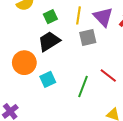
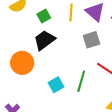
gray square: (88, 37) -> (92, 40), moved
cyan square: (48, 79) -> (56, 85), moved

